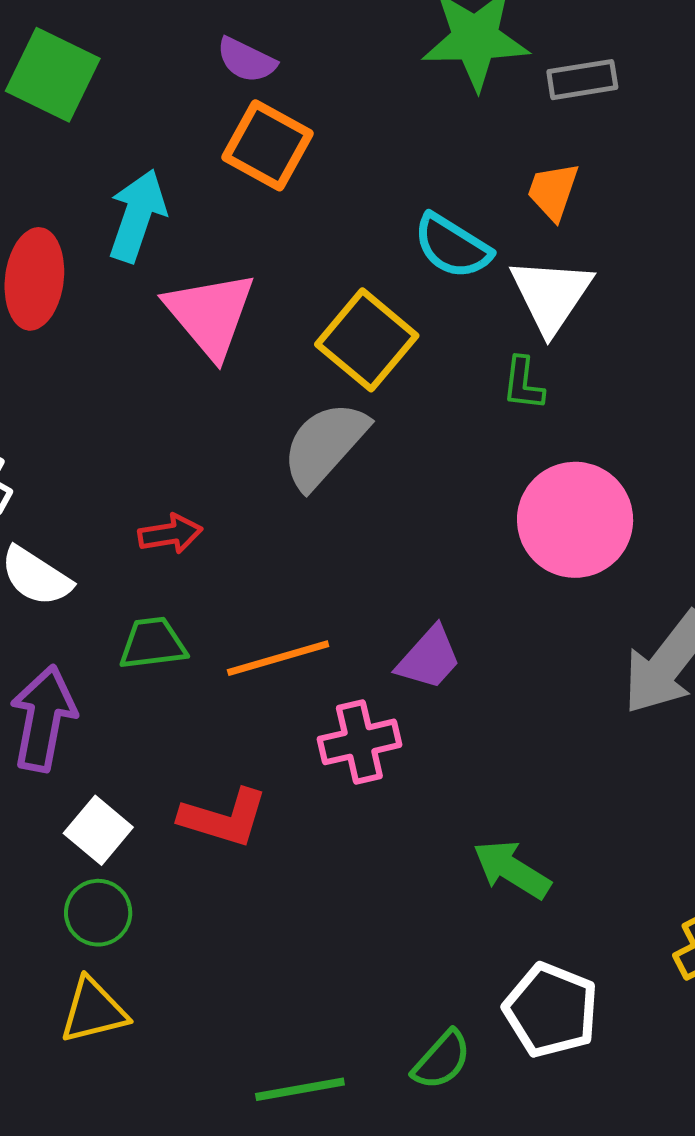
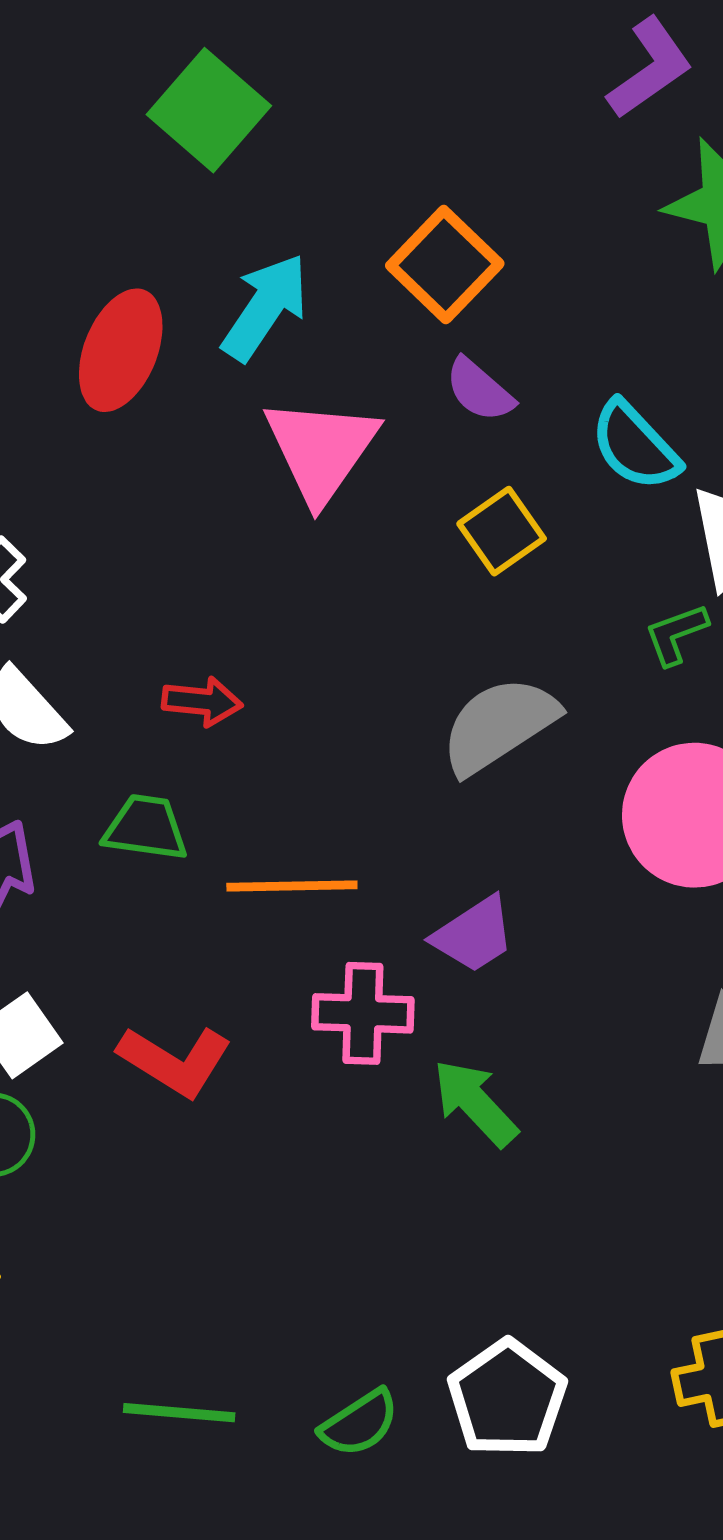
purple semicircle: (246, 60) -> (479, 390), moved
yellow square: (367, 340) -> (502, 531), size x0.7
green L-shape: (523, 384) -> (676, 634), turned 48
gray semicircle: (325, 445) -> (499, 725), moved
green arrow: (512, 869) -> (475, 1103), moved

